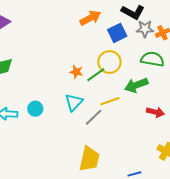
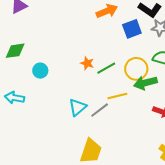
yellow circle: (109, 62) -> (136, 69), moved
cyan triangle: (74, 102) -> (78, 107), moved
cyan circle: (35, 109) -> (40, 71), moved

